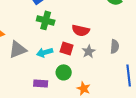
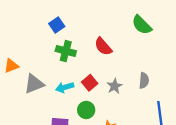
red semicircle: (81, 30) -> (103, 46), moved, turned 36
red square: (67, 48) -> (90, 83), turned 32

